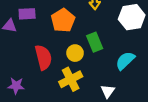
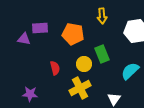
orange pentagon: (63, 20) -> (73, 34), turned -30
red semicircle: (43, 57) -> (55, 68), size x0.6

